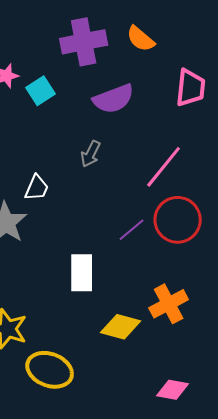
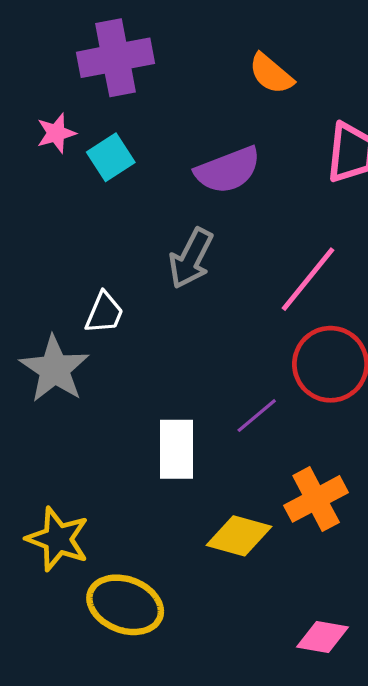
purple cross: (84, 42) -> (116, 58), moved
gray arrow: (91, 154) -> (191, 258), size x1.4
purple line: (132, 230) -> (257, 416), moved

